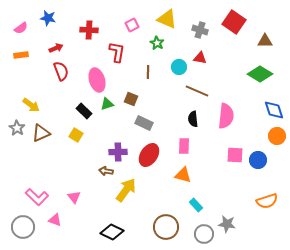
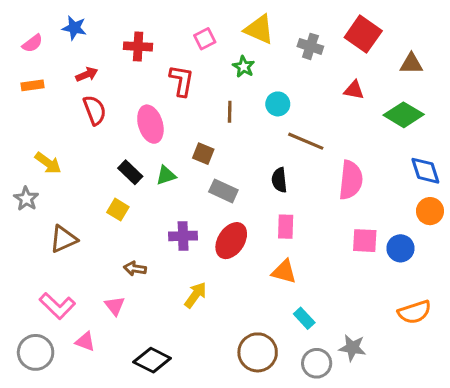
red triangle: (200, 58) -> (354, 90), moved
green triangle: (107, 104) -> (166, 175), moved
black semicircle: (193, 119) -> (279, 180), moved
brown triangle: (41, 133) -> (63, 239), moved
brown arrow: (106, 171) -> (135, 269), moved
yellow arrow: (126, 190) -> (195, 295), size x0.7
black diamond: (112, 232) -> (152, 360), moved

